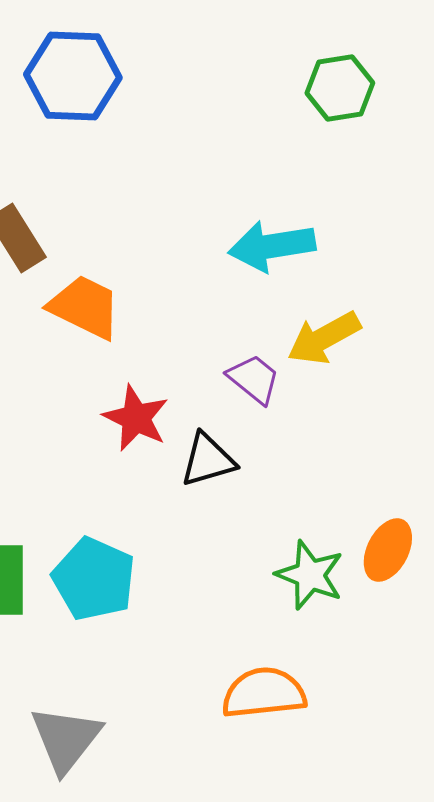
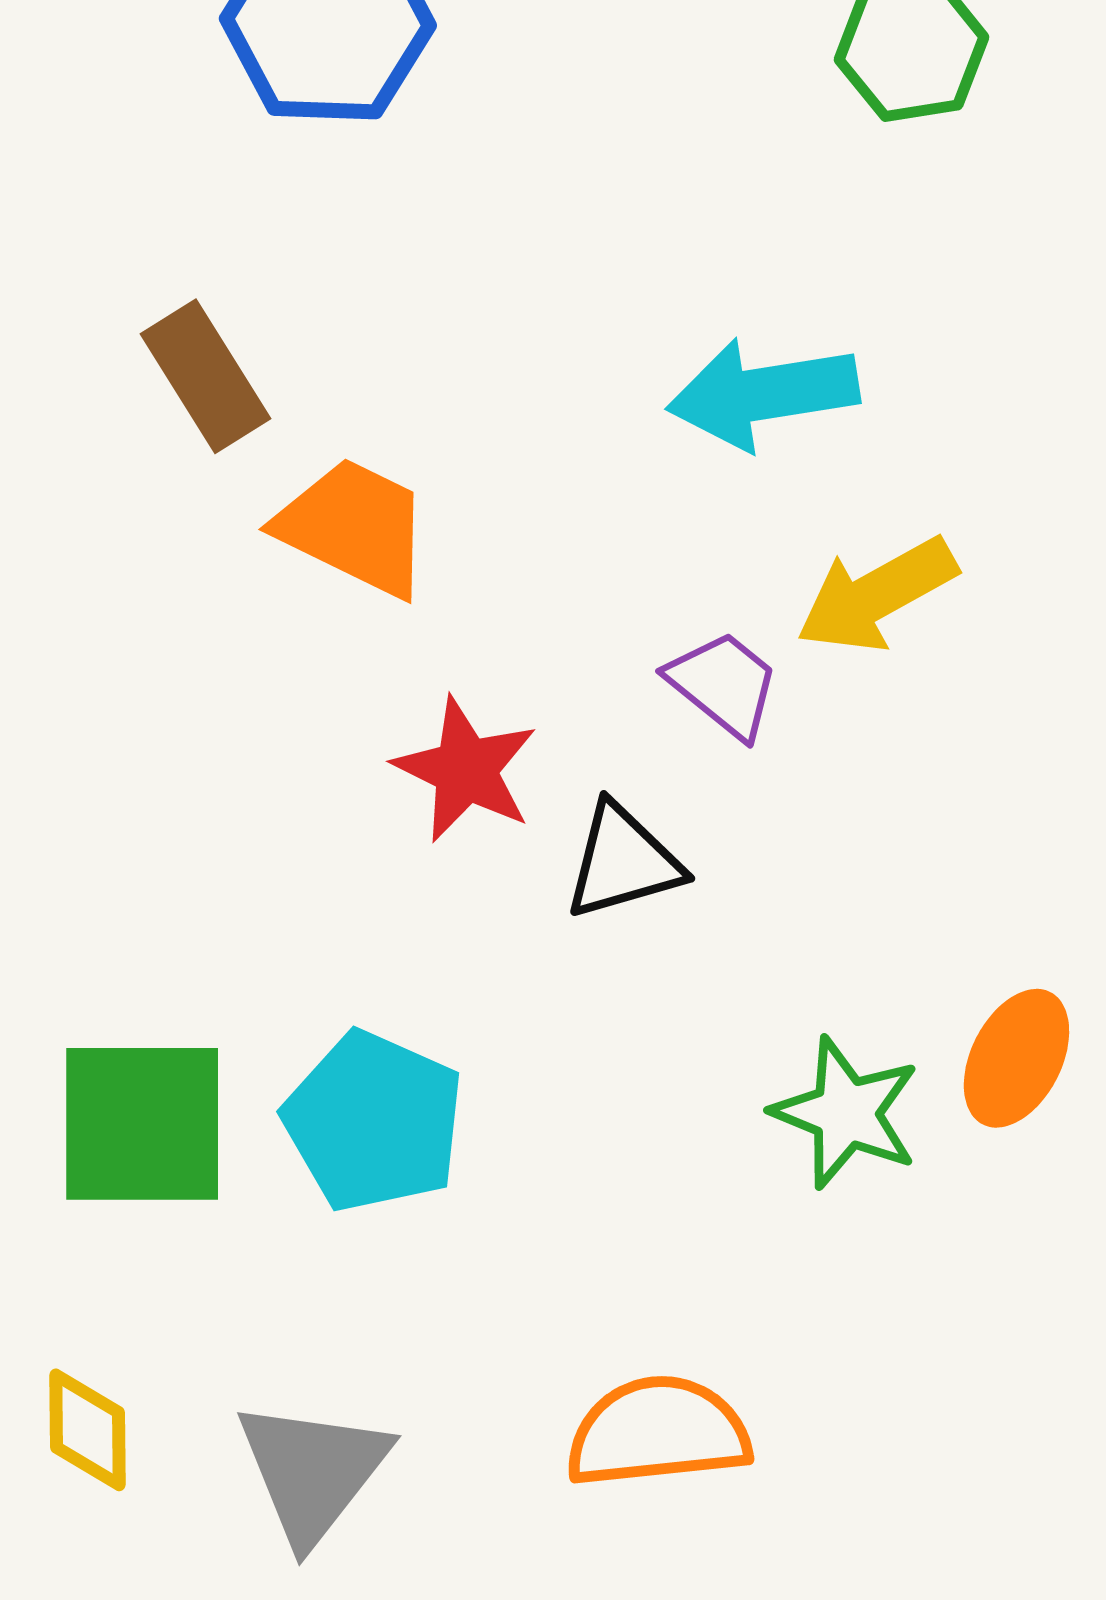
orange semicircle: (264, 693) -> (658, 1432), moved

